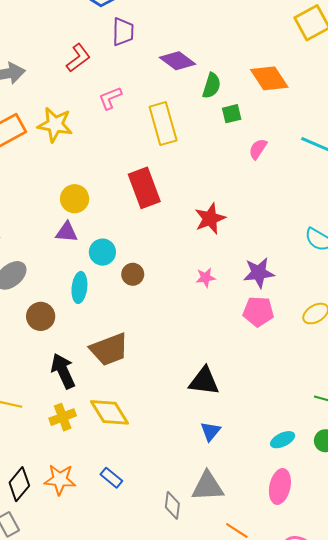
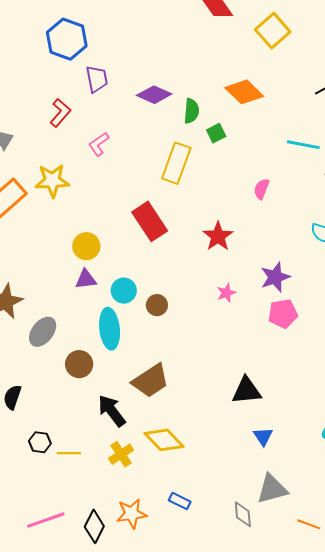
yellow rectangle: (163, 124) -> (176, 163), moved, turned 48
pink semicircle: (258, 149) -> (262, 189), moved
cyan ellipse: (79, 287) -> (110, 329), size x1.4

